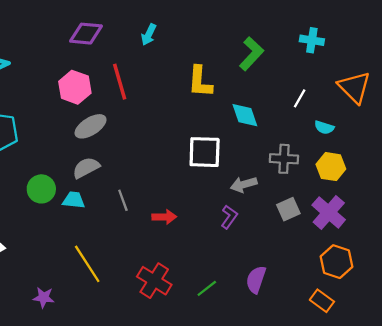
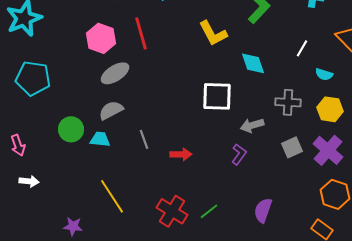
yellow L-shape: (200, 82) -> (213, 33), turned -32
green line: (207, 288) -> (209, 211), moved

